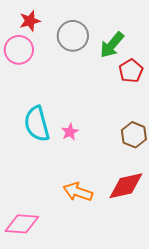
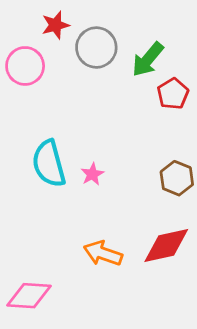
red star: (30, 21) -> (55, 25), moved

